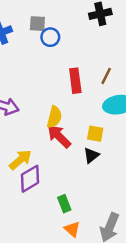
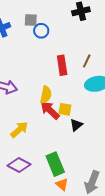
yellow square: (95, 134) -> (65, 109), moved
purple diamond: (30, 179) -> (19, 165), moved, turned 60
green rectangle: (64, 204) -> (55, 164), size x1.6

